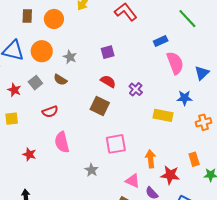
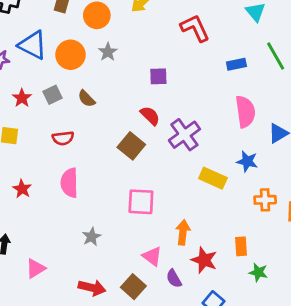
blue rectangle: (161, 41) -> (236, 64), moved
gray star: (70, 57) -> (108, 52), moved
purple cross: (136, 89) -> (184, 135), size x1.6
gray star: (91, 170) -> (92, 237), moved

